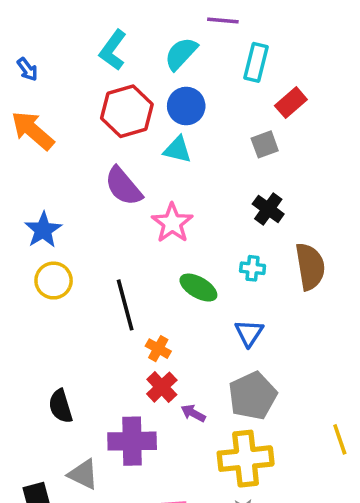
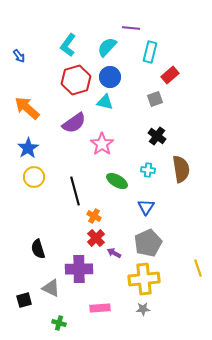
orange arrow: (33, 130) -> (27, 108), moved
purple semicircle: (123, 186) -> (74, 123), turned -85

